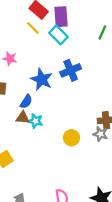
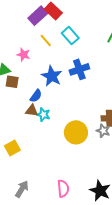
purple rectangle: (61, 17) -> (38, 16), moved, turned 48
yellow line: (33, 28) -> (46, 40), moved
yellow circle: (71, 138) -> (76, 132), size x1.5

